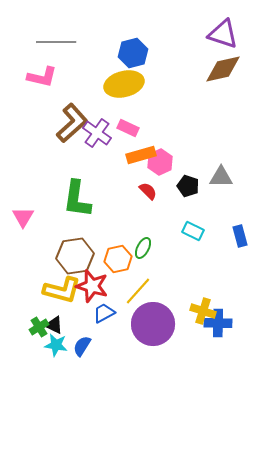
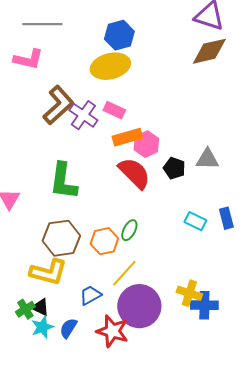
red semicircle: (148, 191) -> (134, 173), size x1.8
cyan rectangle: (193, 231) -> (195, 221), moved
red star: (92, 286) -> (112, 331), moved
cyan star: (56, 345) -> (42, 327), turned -30

